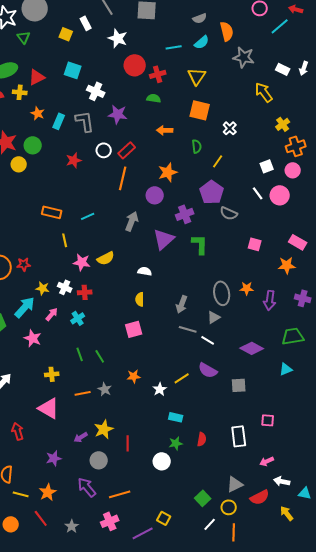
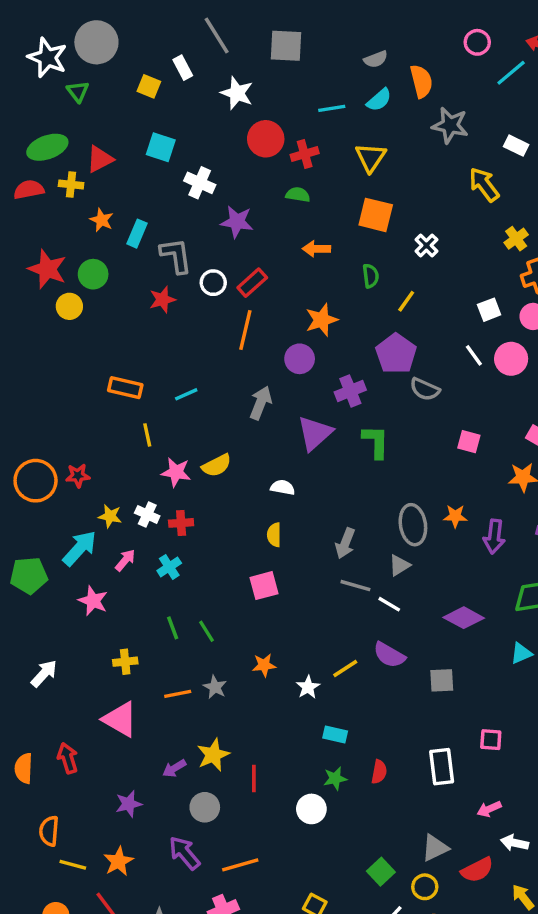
gray L-shape: (85, 121) -> (176, 256), moved

